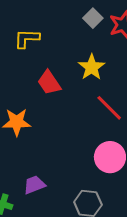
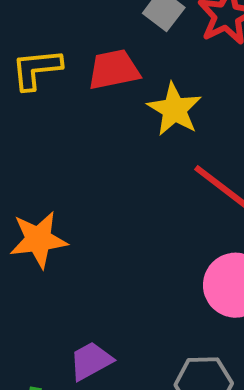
red trapezoid: (49, 83) -> (114, 70), moved, turned 120

